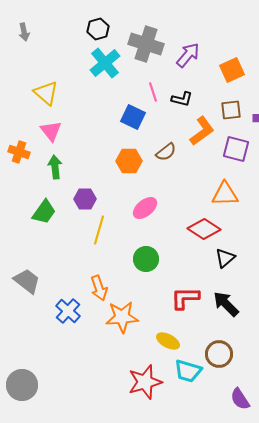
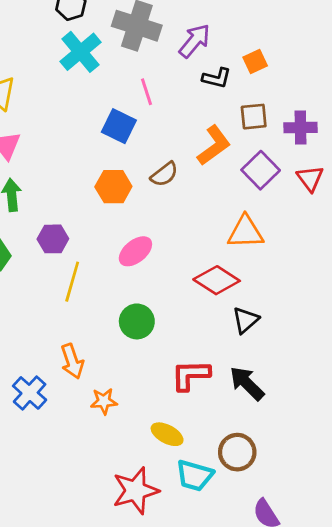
orange square: (232, 70) -> (255, 61), size x0.7
black L-shape: (182, 99) -> (217, 78), moved
purple square: (236, 149) -> (261, 170), turned 32
orange star: (122, 317) -> (104, 401), size x0.6

